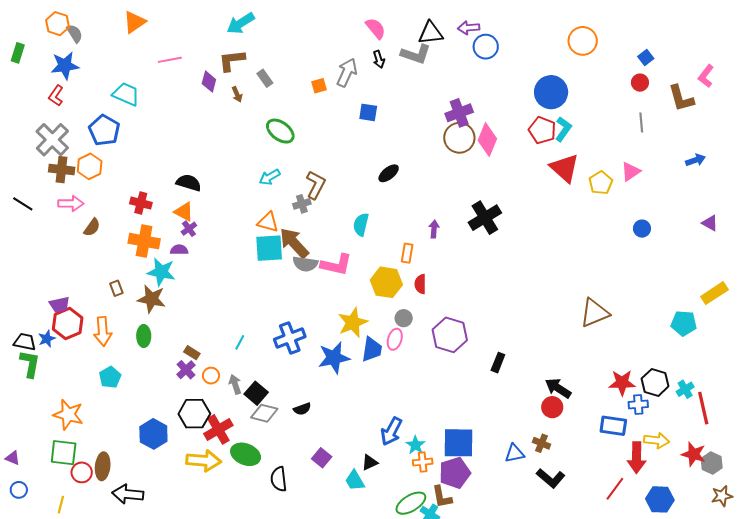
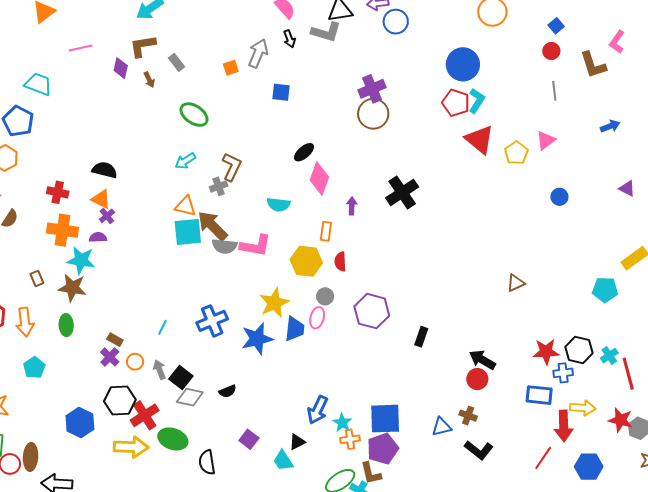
pink diamond: (487, 140) -> (319, 178), moved
cyan semicircle: (361, 224) -> (279, 205), turned -95
brown triangle: (595, 313) -> (516, 283), size x0.6

